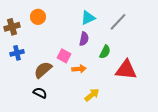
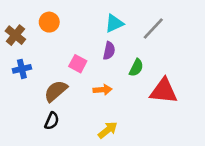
brown cross: (12, 27) -> (15, 35), turned -35
pink square: (64, 56) -> (78, 64), moved
black semicircle: (40, 93) -> (52, 121), turned 88
yellow arrow: (92, 95) -> (108, 130), moved

